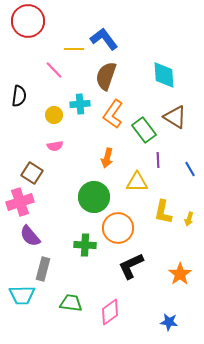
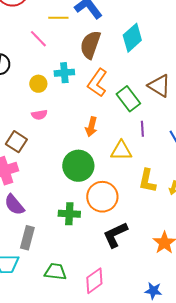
cyan diamond: (164, 75) -> (132, 38), moved, turned 52

